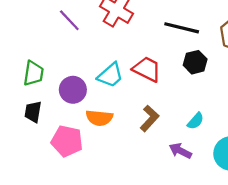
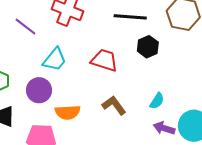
cyan trapezoid: (110, 75) -> (55, 60), moved
brown L-shape: (150, 118) -> (114, 105), turned -70
purple arrow: (180, 151) -> (164, 128), moved

